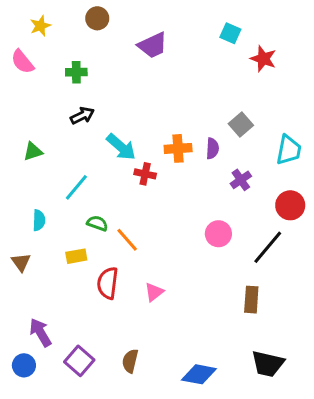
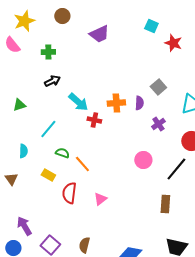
yellow star: (40, 26) -> (24, 21), size x1.5
yellow rectangle: (76, 256) -> (48, 175), turned 40

